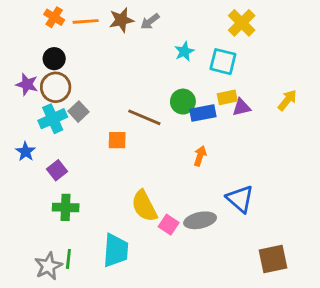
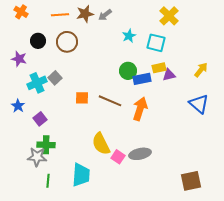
orange cross: (54, 17) -> (21, 12), moved
brown circle: (56, 87) -> (67, 42), moved
brown line: (144, 117) -> (110, 101), moved
orange arrow: (200, 156) -> (140, 109), size x1.6
blue triangle: (240, 199) -> (199, 104), moved
gray star: (48, 266) -> (37, 157), moved, turned 30

